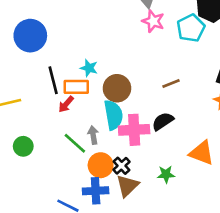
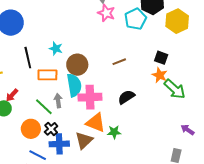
orange rectangle: (76, 87) -> (47, 75), moved
red arrow: (66, 104) -> (12, 95), moved
black semicircle: (163, 121) -> (126, 97), moved
orange triangle: (202, 153) -> (96, 123), moved
orange circle: (101, 165) -> (31, 129), moved
black cross: (122, 166) -> (51, 129), moved

